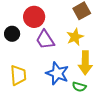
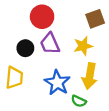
black circle: (12, 34) -> (25, 48), moved

